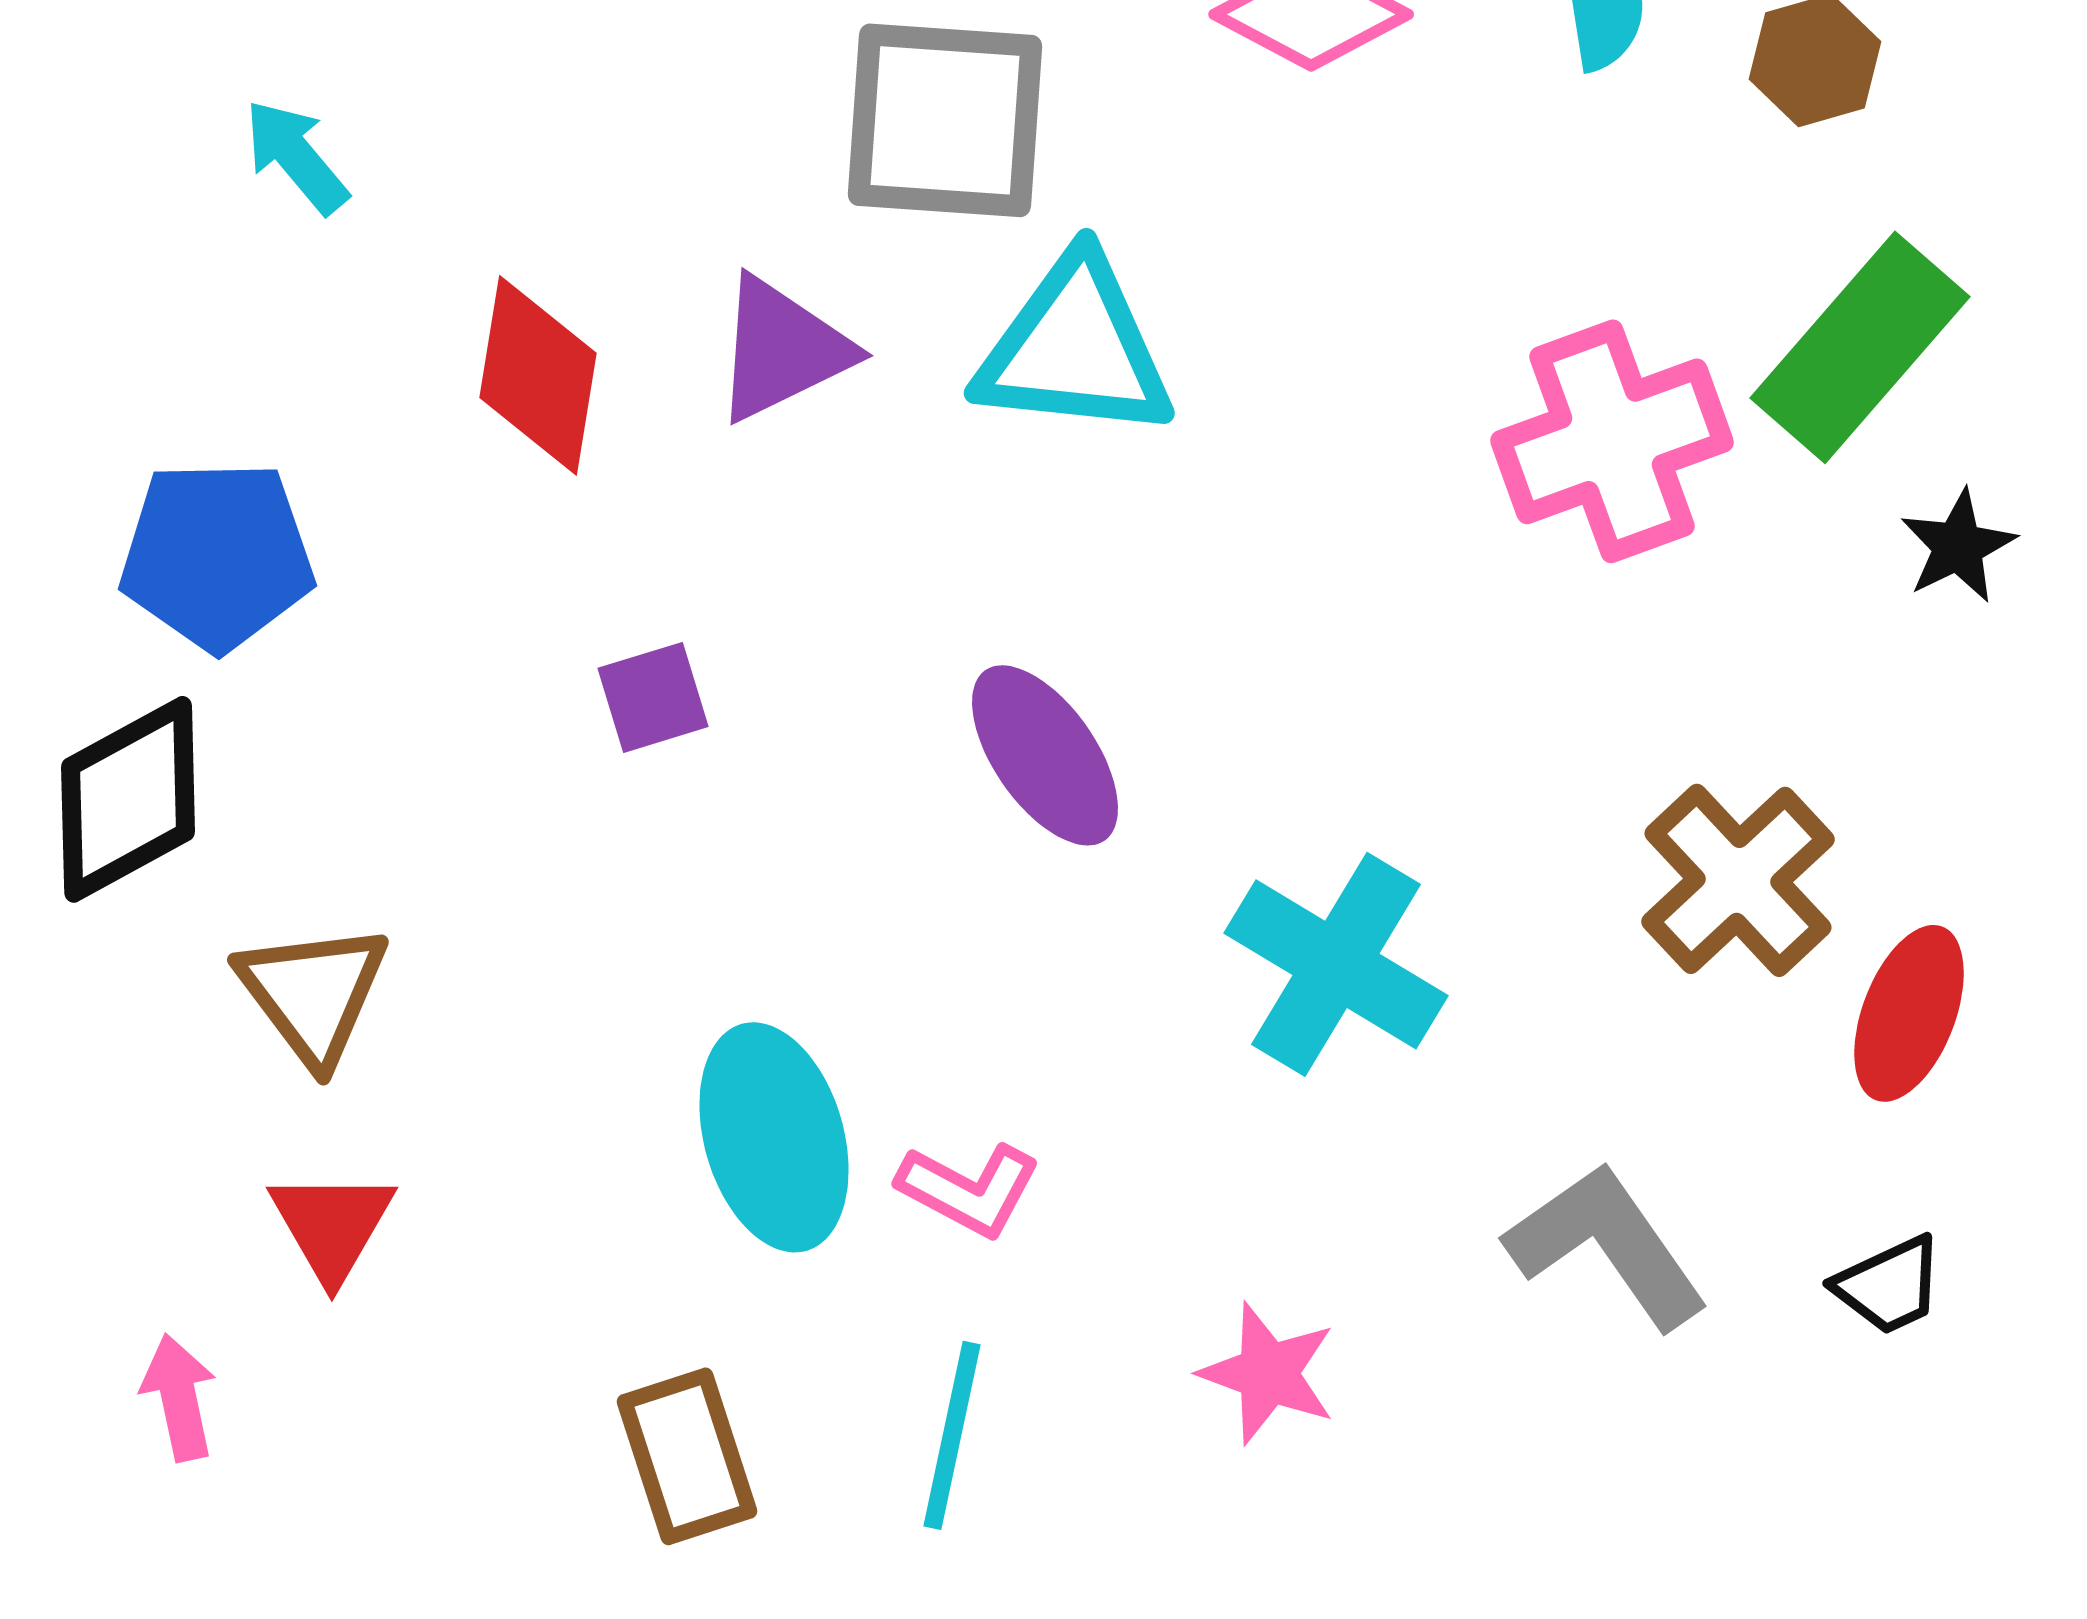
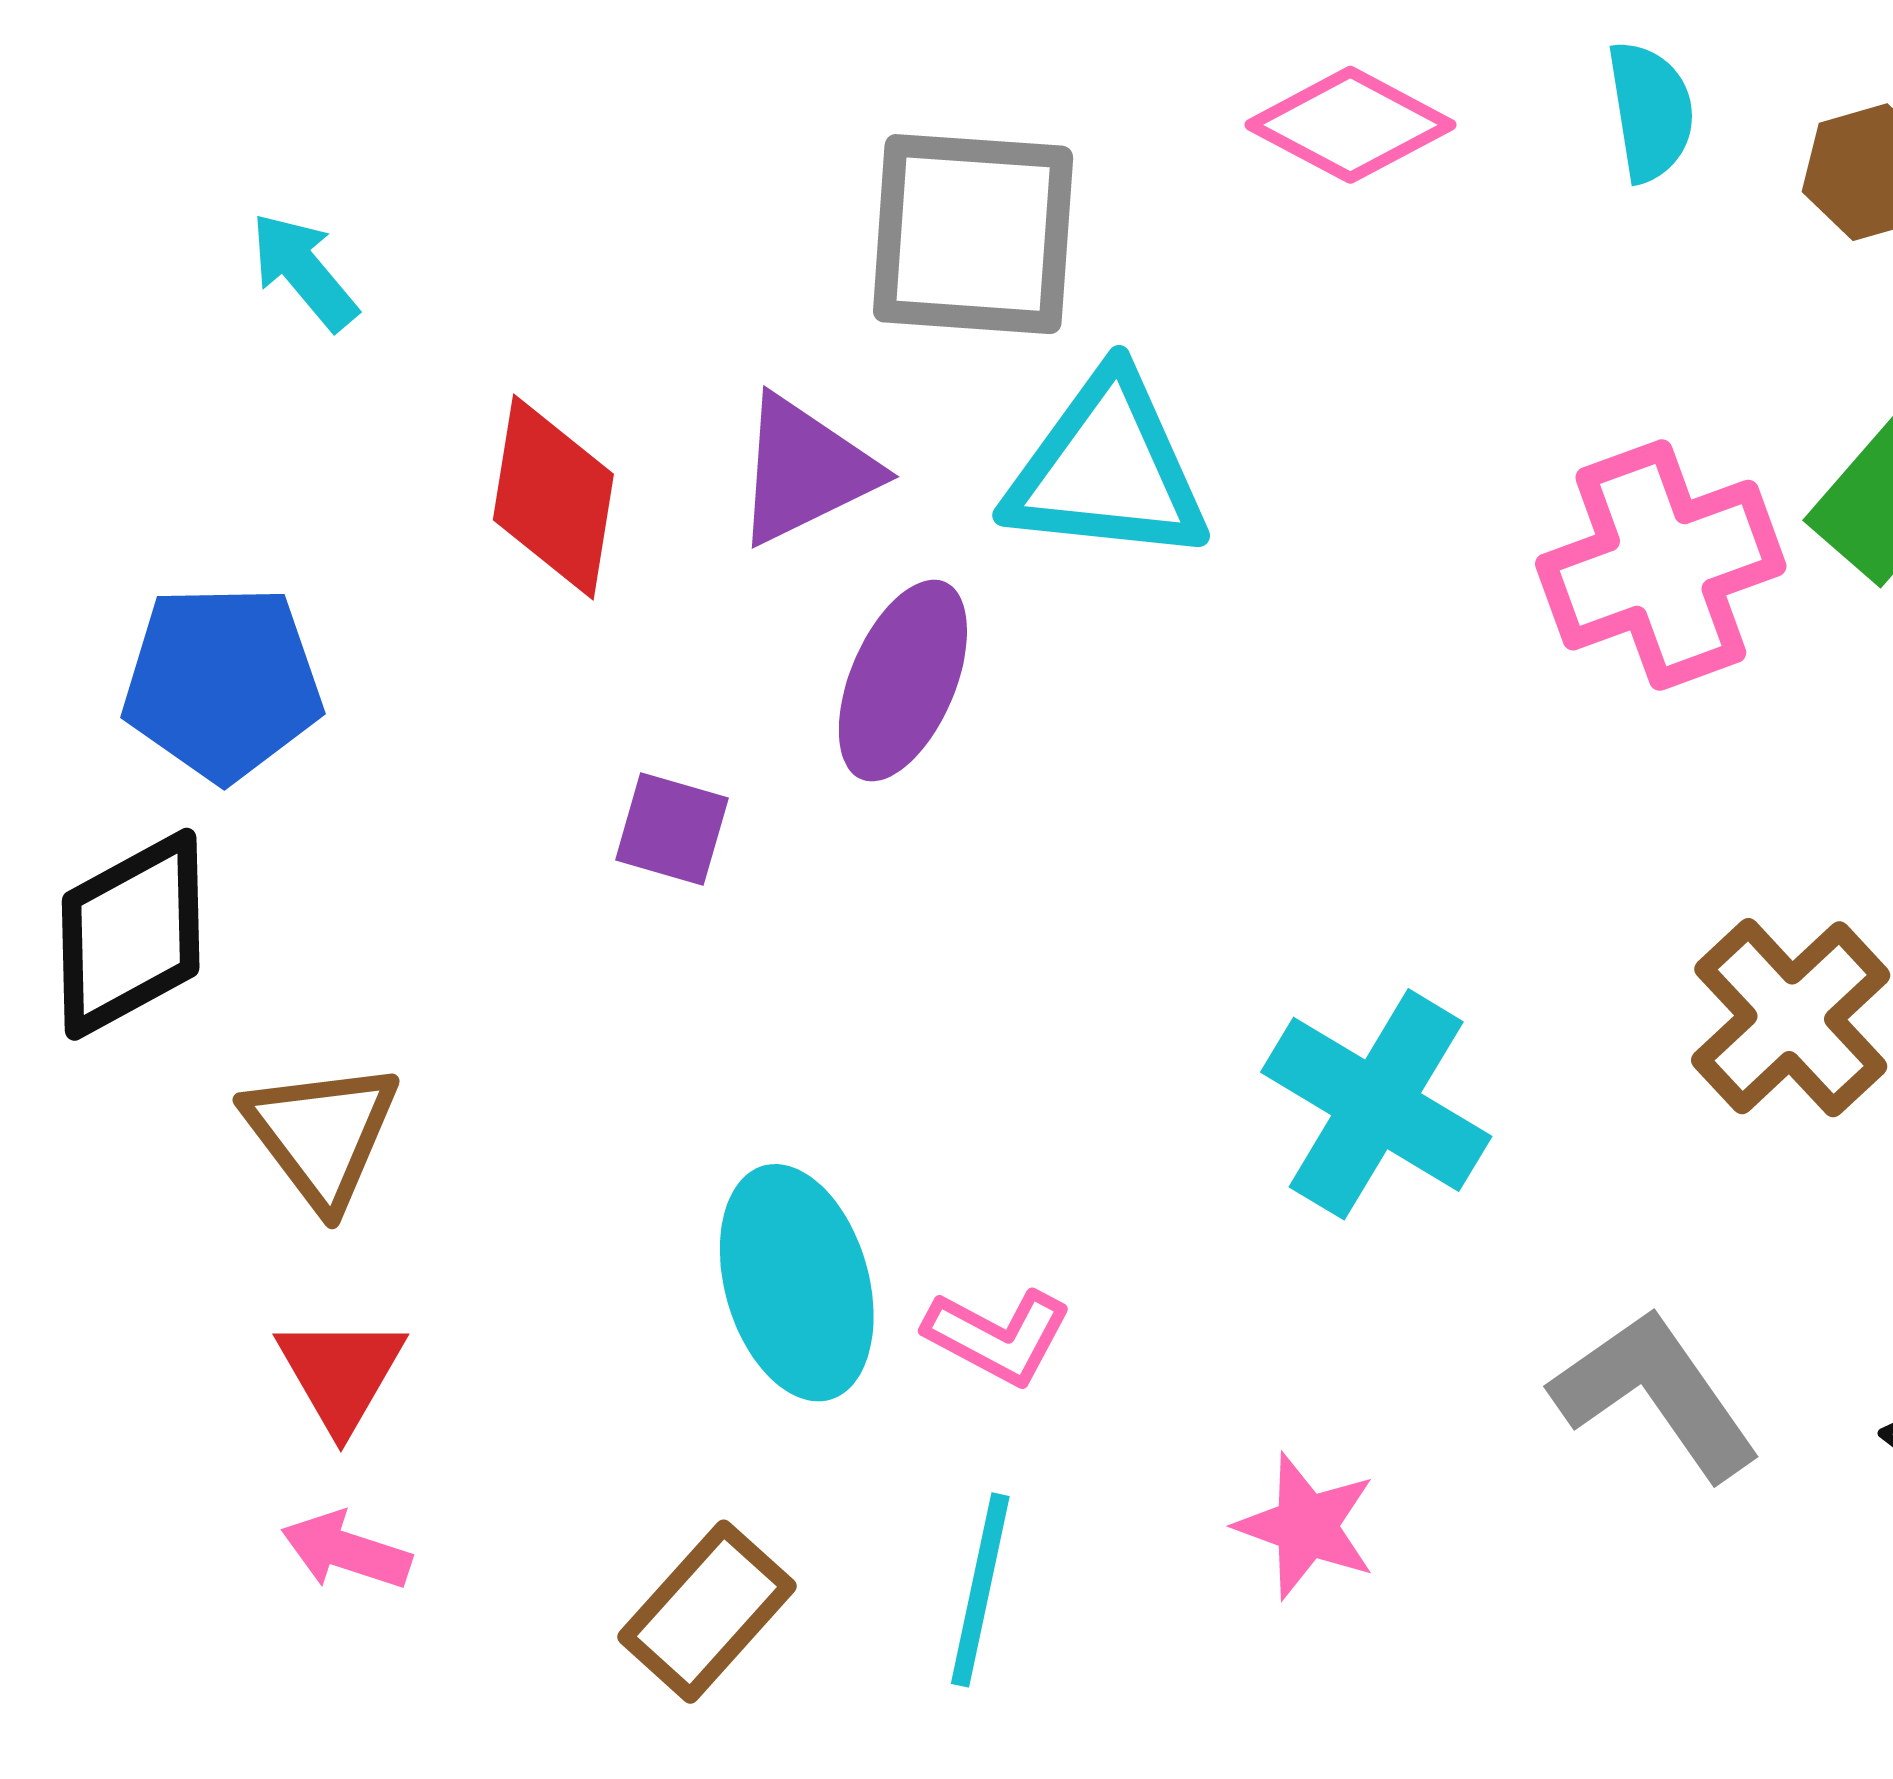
purple square: (653, 697) -> (672, 829), turned 33
purple ellipse: (1045, 755) -> (903, 681), moved, turned 58
pink arrow: (179, 1397) -> (346, 1551), moved, turned -60
brown rectangle: (687, 1456) -> (707, 1612), turned 60

